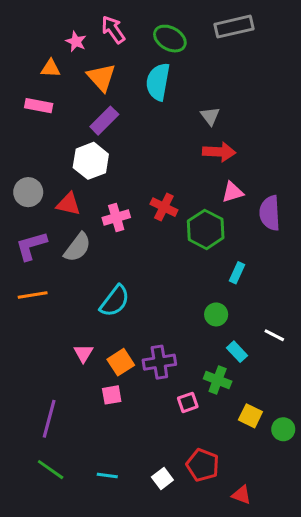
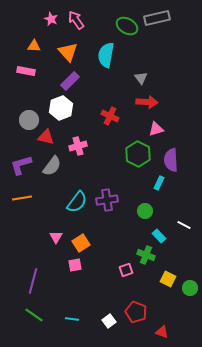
green ellipse: (170, 39) -> (127, 26), moved
pink star: (76, 42) -> (51, 19), moved
gray circle: (28, 192) -> (29, 120), moved
red cross: (164, 207) -> (110, 116), moved
purple semicircle: (270, 213) -> (171, 160), moved
purple cross: (159, 362) -> (107, 200), moved

